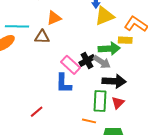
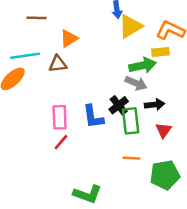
black cross: (87, 60) -> (119, 105), moved
pink rectangle: (70, 65) -> (60, 117), moved, turned 54
black arrow: (114, 81) -> (155, 105), size x0.7
green rectangle: (100, 101) -> (131, 121), moved
red line: (37, 112) -> (61, 142), moved

